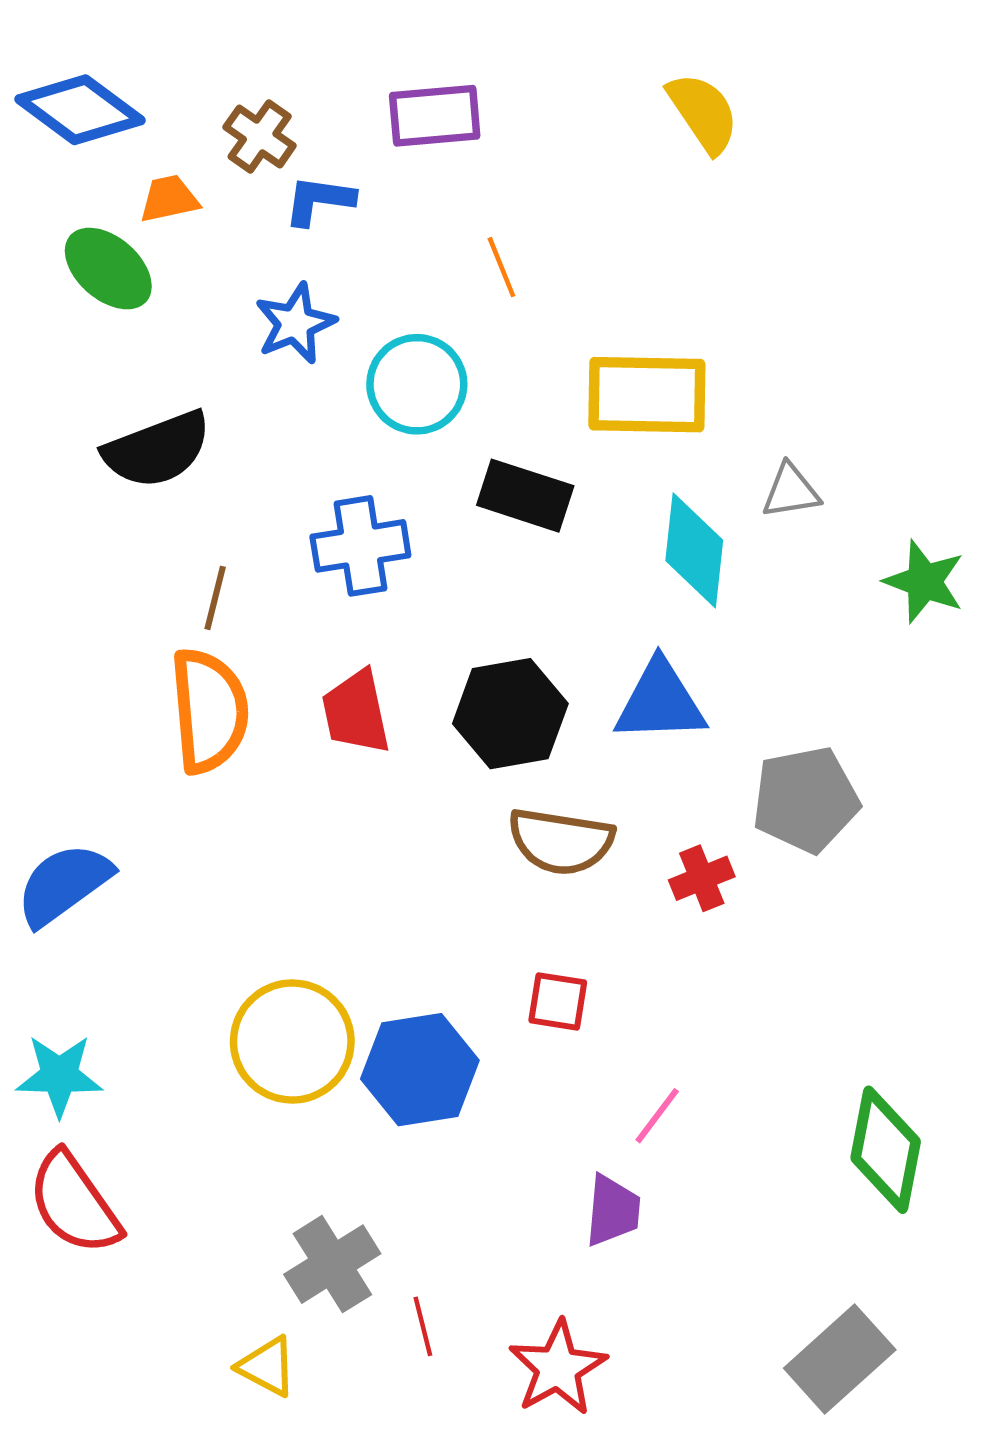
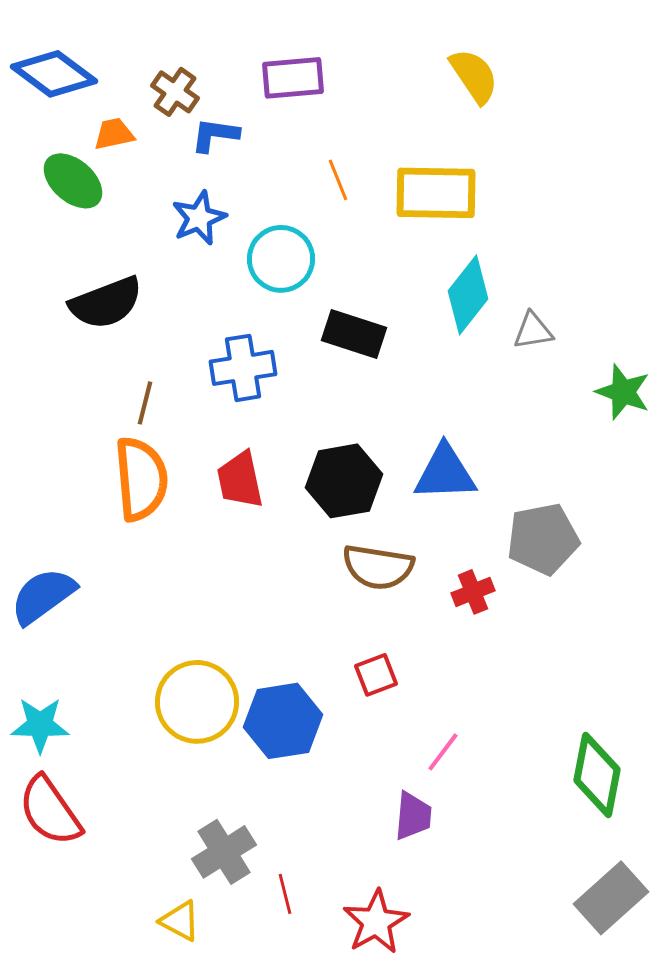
yellow rectangle: (647, 395) -> (436, 193), moved
cyan diamond: (694, 550) -> (468, 295), moved, turned 32
red square: (558, 1001) -> (376, 675), turned -30
gray rectangle: (840, 1359) -> (611, 898), moved

